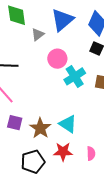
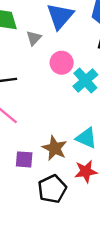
purple square: (15, 123) -> (24, 159), moved

